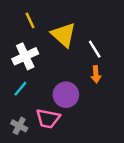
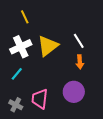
yellow triangle: (64, 35) -> (48, 46), moved, turned 40
purple circle: (66, 95) -> (74, 92), moved
pink trapezoid: (48, 119) -> (40, 99), turned 85

